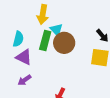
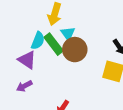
cyan semicircle: (18, 39) -> (38, 41), moved
green rectangle: (45, 41) -> (54, 44), turned -60

